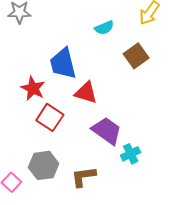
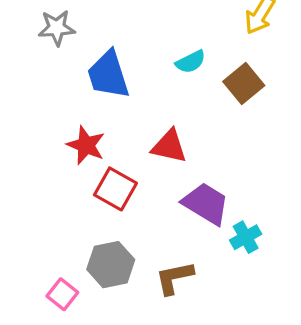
cyan semicircle: (104, 28) -> (191, 62), moved
blue trapezoid: (63, 64) -> (108, 75), moved

